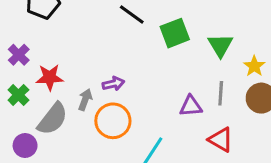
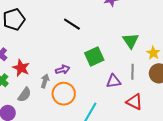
green square: (175, 33) -> (94, 56), moved
red star: (50, 77) -> (21, 68), turned 30
gray semicircle: (53, 119) -> (25, 95), size x0.7

